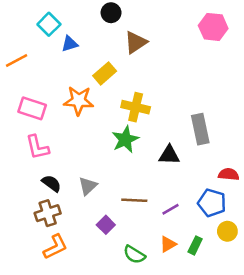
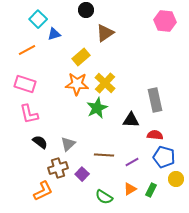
orange line: (17, 61) -> (27, 50), moved
orange star: (79, 101) -> (77, 84), moved
yellow cross: (136, 107) -> (105, 83), turned 30
red semicircle: (229, 174) -> (155, 135), moved
brown cross: (48, 213) -> (58, 168), moved

